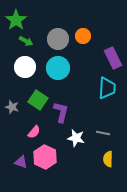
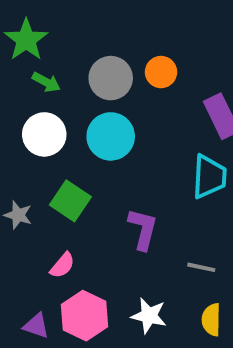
purple L-shape: (61, 112) -> (143, 229), moved
white star: (76, 138) -> (149, 316), moved

